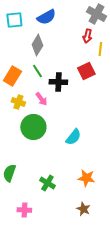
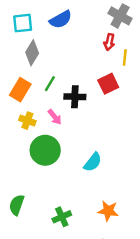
gray diamond: (37, 45) -> (32, 53), moved
green line: (37, 71) -> (50, 84), turned 64
green cross: (47, 183) -> (62, 217), turned 35

